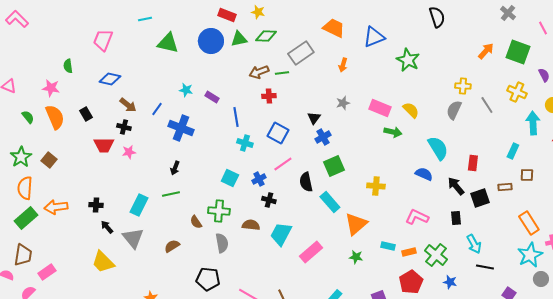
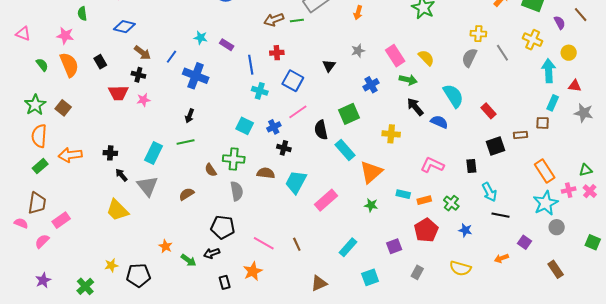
red cross: (269, 96) -> (277, 53), moved
pink rectangle: (380, 108) -> (395, 56), turned 35
blue cross: (323, 137) -> (371, 85), moved
cyan rectangle: (513, 151) -> (553, 103), moved
red rectangle: (473, 163) -> (488, 111), turned -49
black arrow: (456, 186) -> (415, 107), moved
green rectangle: (26, 218) -> (40, 166), size x0.7
green cross: (436, 255) -> (451, 203), size x0.7

